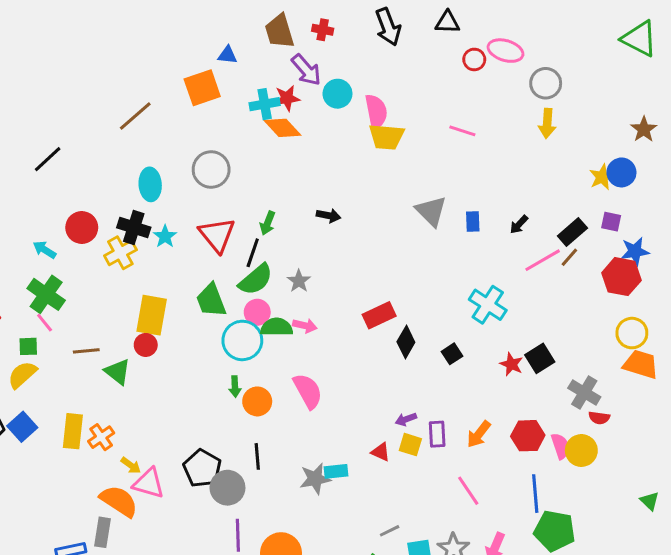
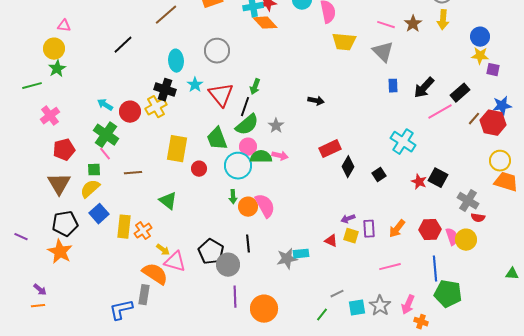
brown star: (644, 129) -> (413, 24), moved
yellow trapezoid: (387, 137) -> (344, 42), moved
black line: (48, 159) -> (123, 45), moved
blue circle: (621, 172) -> (480, 37), moved
yellow star: (602, 177) -> (480, 56), turned 30
gray triangle: (431, 211) -> (383, 52), moved
black arrow: (329, 216) -> (316, 101), moved
purple square: (611, 222) -> (493, 70), moved
black arrow: (519, 225) -> (424, 88), size x1.6
red circle: (82, 227) -> (130, 112), moved
cyan star: (165, 236) -> (195, 85), moved
brown line: (569, 257) -> (474, 119), moved
red circle: (146, 345) -> (199, 169), moved
black square: (540, 358) -> (438, 178), turned -30
green triangle: (117, 372) -> (168, 201), moved
pink semicircle: (308, 391) -> (265, 206), moved
blue square: (22, 427) -> (99, 214), moved
pink line: (468, 491) -> (390, 267), turned -70
green triangle: (650, 501) -> (512, 274), turned -40

